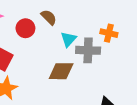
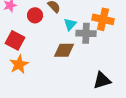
orange cross: (109, 33) -> (103, 19), size x1.5

